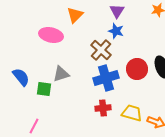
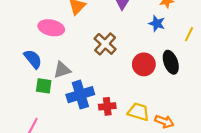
blue star: (116, 31) -> (157, 23), moved
blue semicircle: (21, 77) -> (33, 59), moved
blue cross: (106, 78) -> (80, 95), moved

